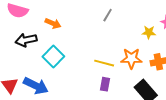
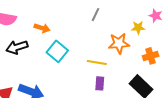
cyan square: (53, 56) -> (57, 51), moved
orange star: (131, 58) -> (119, 43), moved

